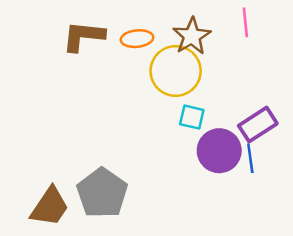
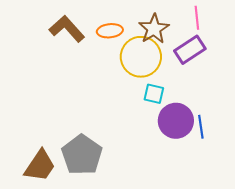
brown L-shape: (83, 36) -> (67, 29), turned 42
purple rectangle: (258, 125) -> (190, 50), moved

